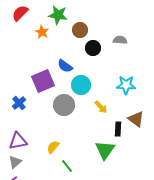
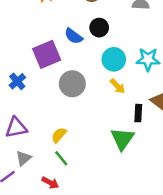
black circle: (93, 48) -> (99, 28), moved
cyan circle: (81, 85) -> (114, 59), moved
gray triangle: (15, 162) -> (23, 158), moved
green line: (67, 166) -> (61, 158), moved

